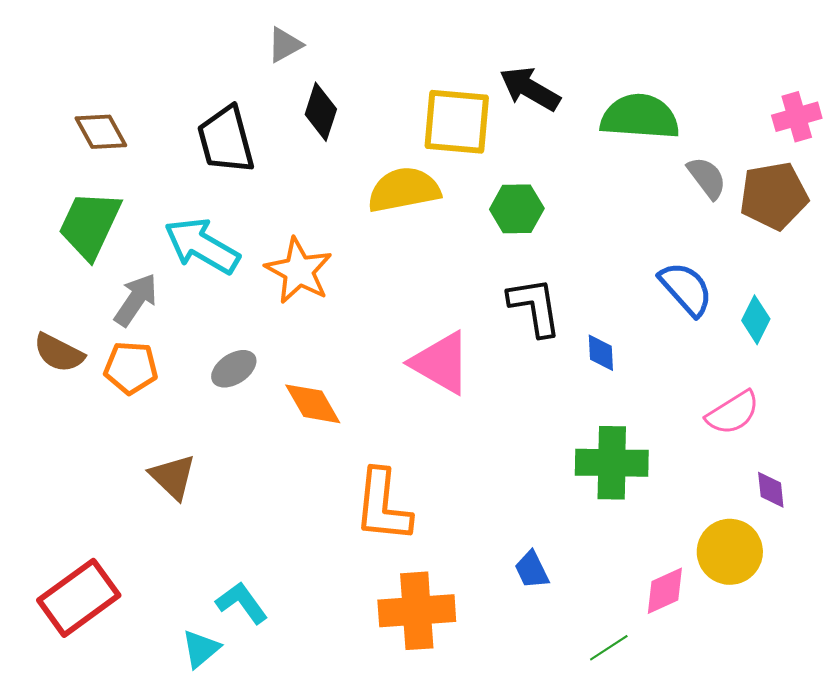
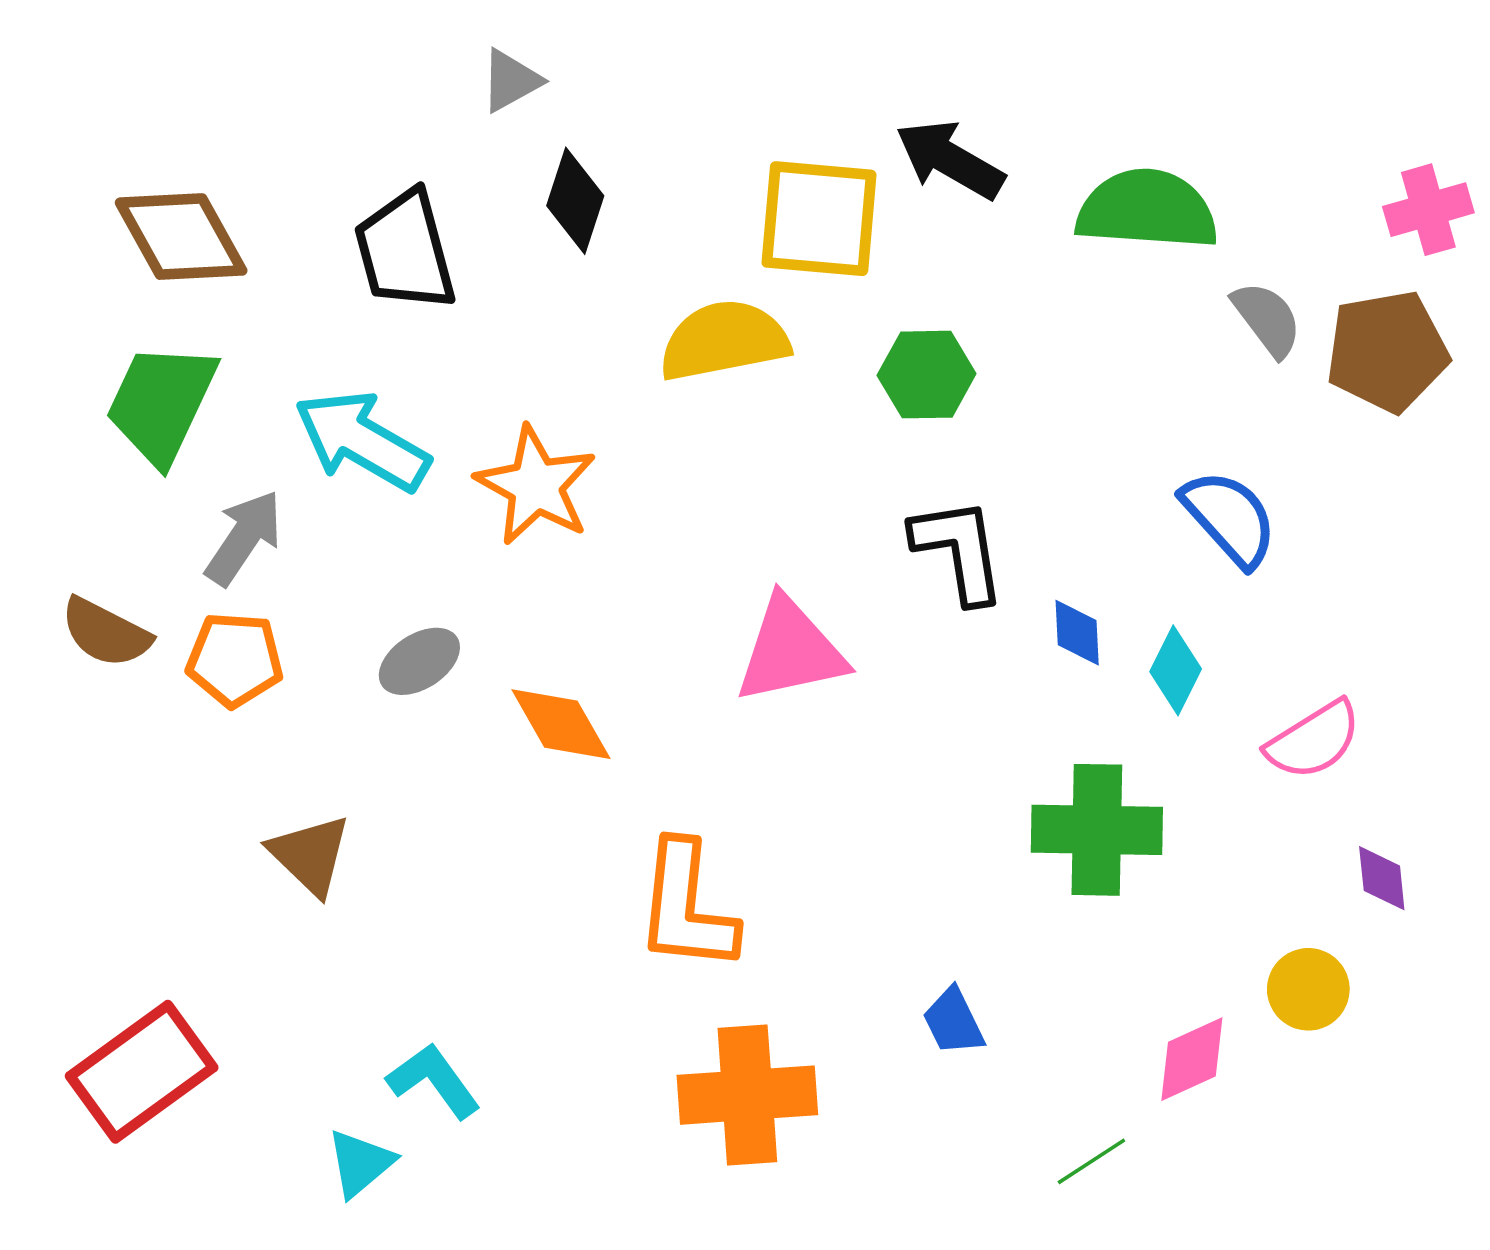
brown diamond: (101, 132) -> (181, 237), size x1.4
cyan diamond: (756, 320) -> (1176, 670), moved
pink triangle: (441, 363) -> (790, 651), turned -42
yellow circle: (730, 552) -> (1308, 989), size x0.7

